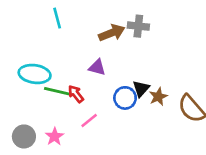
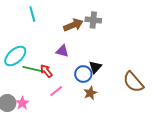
cyan ellipse: (35, 74) -> (15, 56), turned -50
brown star: (158, 97) -> (90, 93), moved
pink star: (55, 136) -> (22, 103), moved

